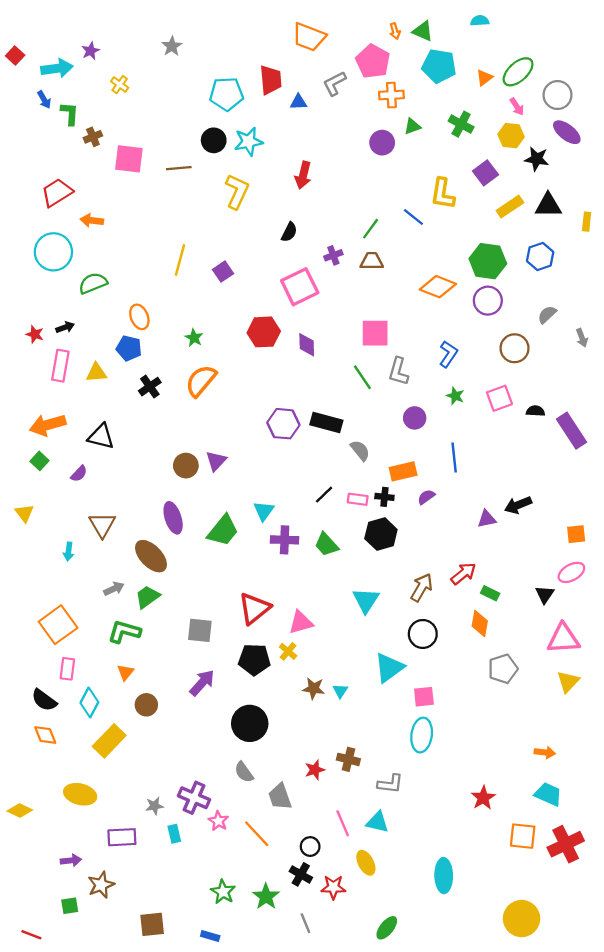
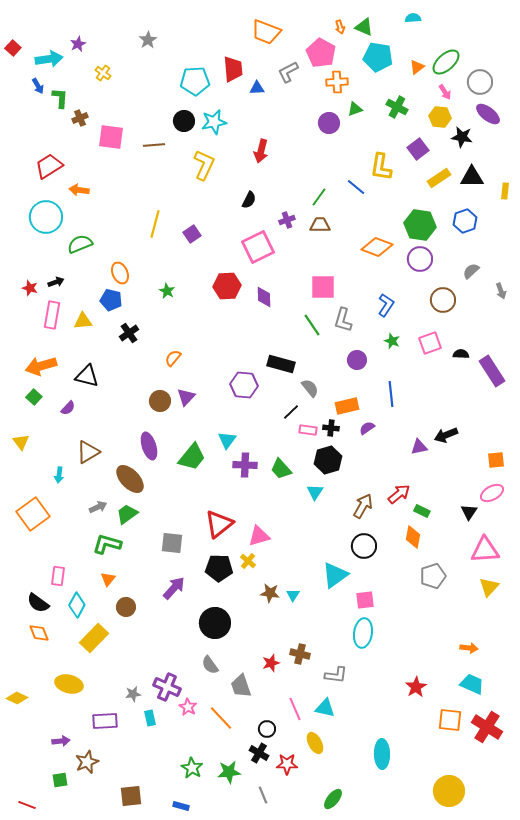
orange semicircle: (201, 381) -> (173, 358), moved, size x0.6
purple hexagon: (283, 424) -> (244, 385), moved
black line: (324, 495) -> (291, 412), moved
brown triangle: (102, 525) -> (88, 452), turned 30
cyan triangle: (366, 600) -> (315, 492), moved, size x0.7
orange square: (58, 625) -> (33, 514), moved
red cross: (566, 844) -> (487, 727), turned -32
green star: (266, 896) -> (229, 772), turned 30

